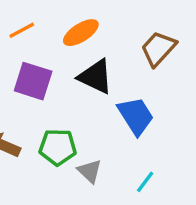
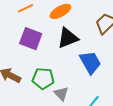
black triangle: (96, 77) -> (68, 38), turned -50

